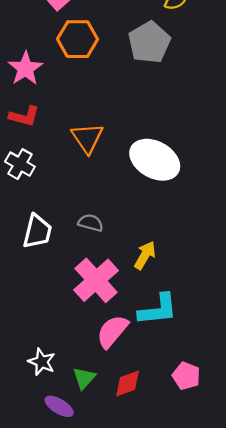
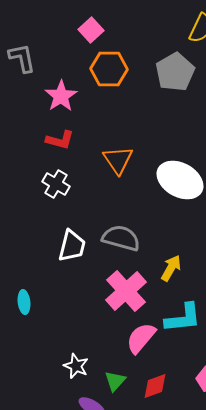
gray semicircle: (91, 223) -> (121, 238), size x1.6

